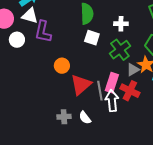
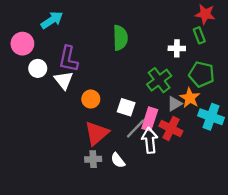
white triangle: (30, 16) -> (64, 80), moved, turned 36
white cross: (121, 24) -> (177, 48), moved
white square: (92, 38) -> (126, 107), moved
red triangle: (81, 85) -> (97, 133), moved
gray line: (100, 91) -> (136, 129), turned 54

